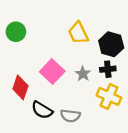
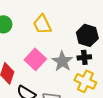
yellow trapezoid: (78, 33) -> (42, 24), moved
gray star: (83, 74) -> (62, 61), size x1.5

